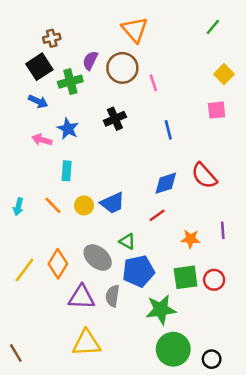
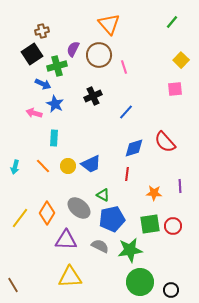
blue arrow: (38, 101) -> (43, 84), moved
blue line: (168, 130) -> (126, 112), moved, turned 56
red line: (157, 215) -> (127, 174), turned -48
gray semicircle: (112, 296) -> (100, 246), moved, turned 108

